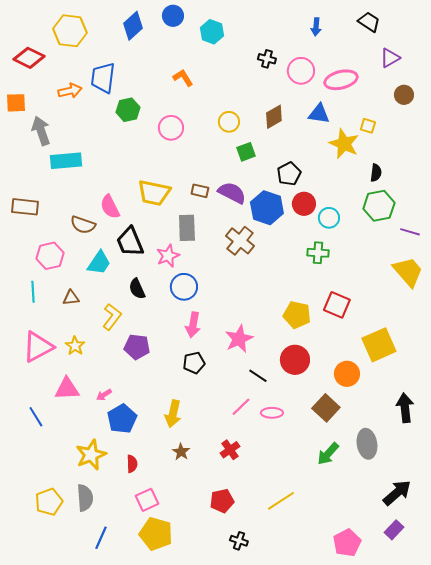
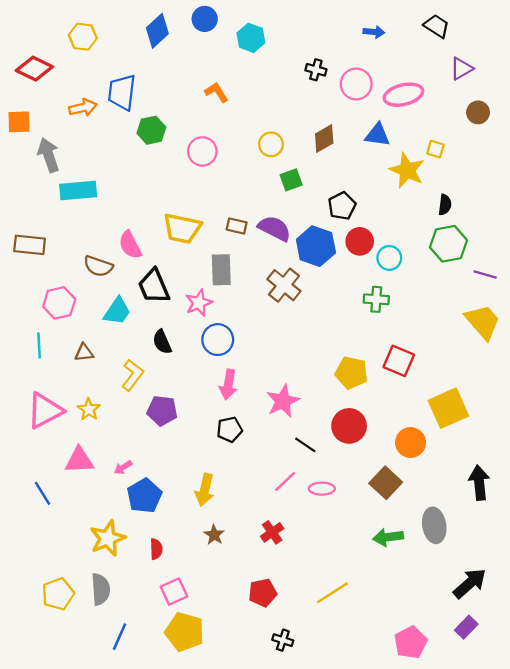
blue arrow: (316, 27) -> (374, 32), turned -90
yellow hexagon: (70, 31) -> (83, 37), size x0.7
green arrow: (328, 454) -> (388, 537), turned 40

